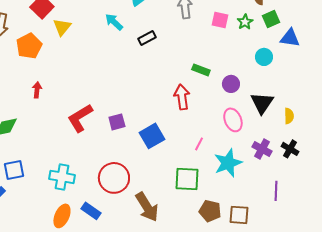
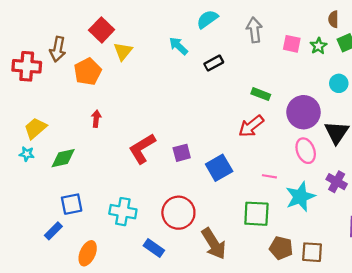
green rectangle: (201, 70) -> (261, 94), moved
purple circle: (231, 84) -> (304, 112), size x1.8
red arrow: (182, 97) -> (251, 126), turned -120
pink line: (199, 144) -> (269, 176), turned 72
orange ellipse: (62, 216) -> (88, 253), moved

